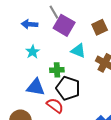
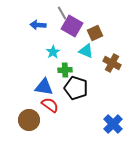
brown square: (100, 27) -> (95, 33), moved
cyan star: (33, 52) -> (53, 52), moved
red semicircle: (55, 106) -> (50, 105), moved

